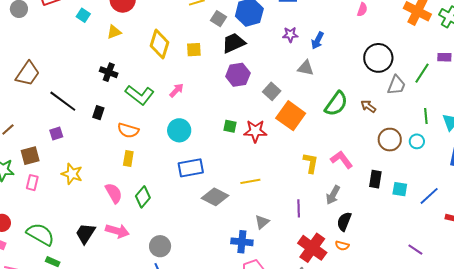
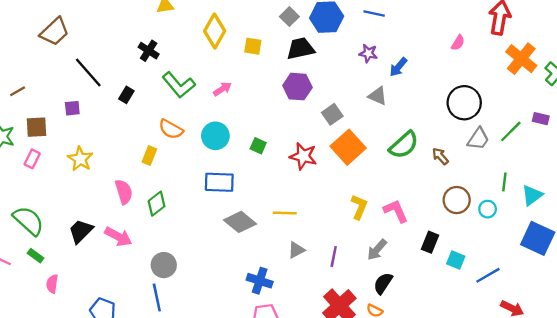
green square: (230, 126) -> (258, 146), moved
orange semicircle: (128, 130) -> (171, 129), moved
gray triangle: (262, 222) -> (296, 250), moved

